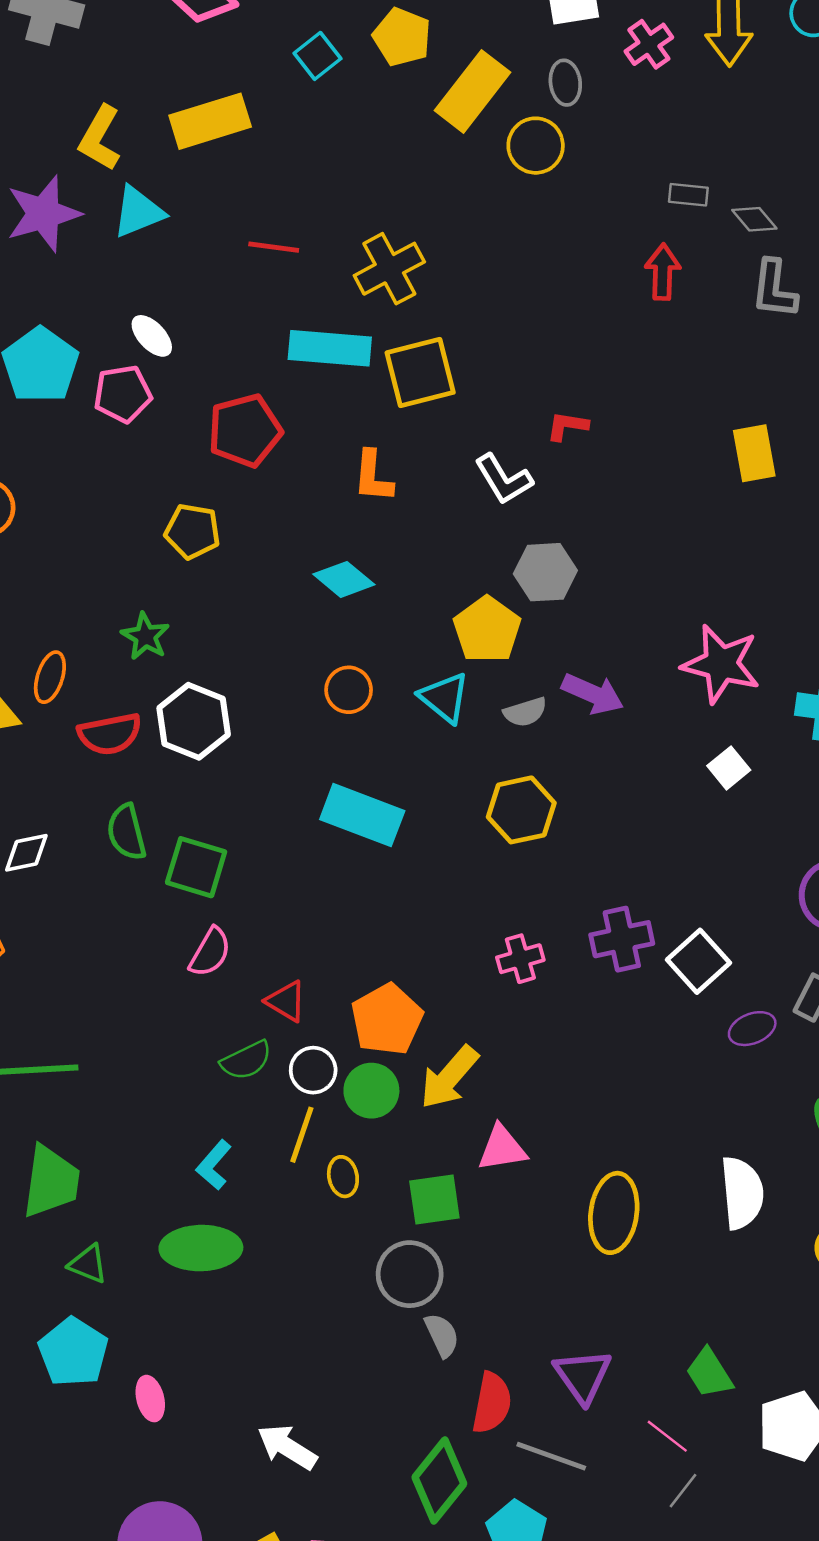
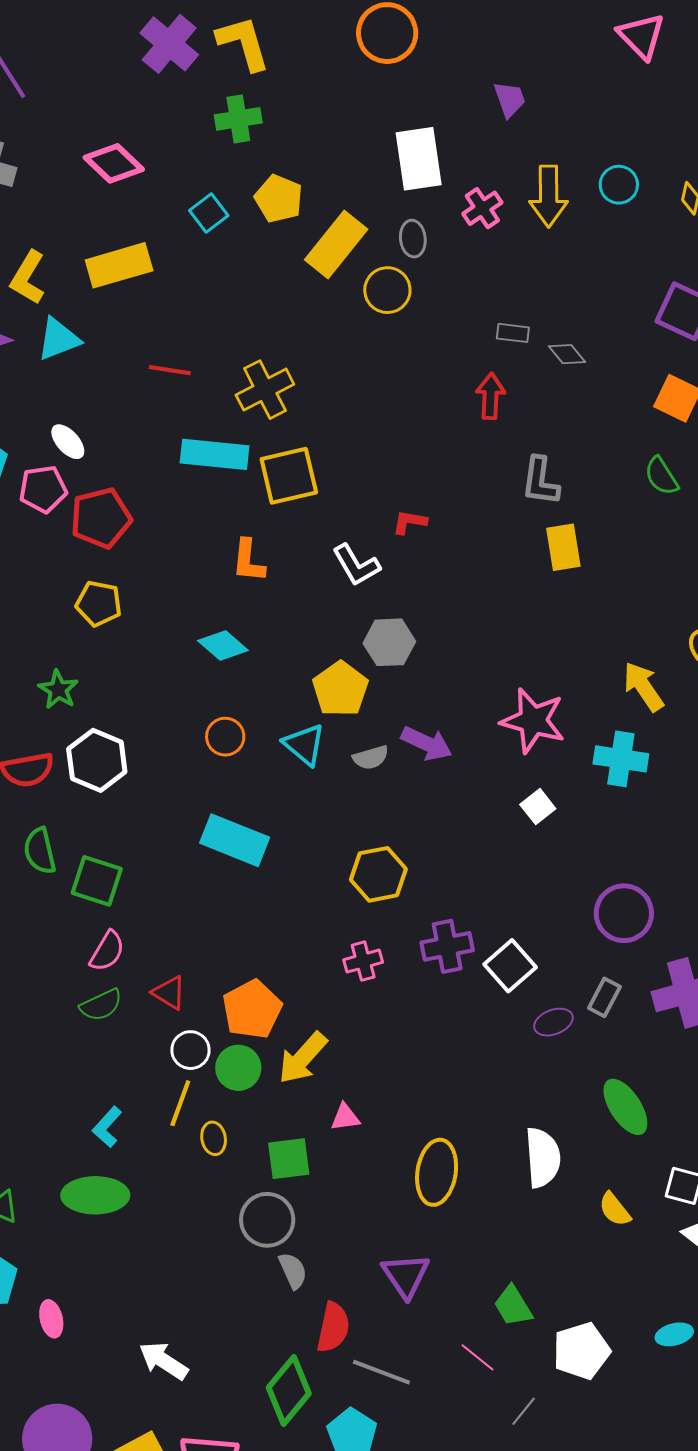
gray L-shape: (774, 289) -> (540, 481), moved
red pentagon: (245, 431) -> (101, 518), moved
yellow hexagon: (521, 810) -> (378, 874), moved
green semicircle: (246, 1060) -> (101, 1005), moved
pink triangle: (502, 1148) -> (345, 1117), size x0.7
purple triangle: (583, 1376) -> (406, 1275), moved
gray line: (683, 1491) -> (524, 1411), moved

